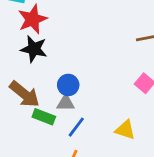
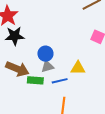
blue line: (76, 127) -> (60, 81), turned 56
yellow triangle: (125, 130) -> (78, 68), moved

